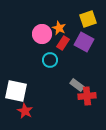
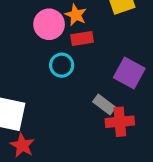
purple square: (84, 42) -> (129, 73), moved
red rectangle: (63, 43) -> (82, 38), turned 48

